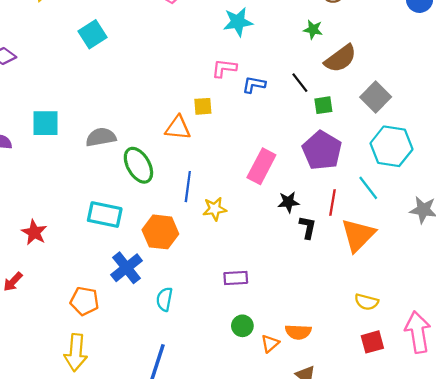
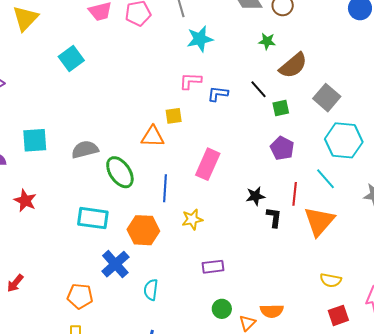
purple pentagon: (322, 150) -> (282, 148), size x0.7
pink rectangle: (261, 166) -> (208, 164), moved
yellow star: (215, 209) -> (192, 219), moved
red star: (34, 232) -> (25, 201), moved

